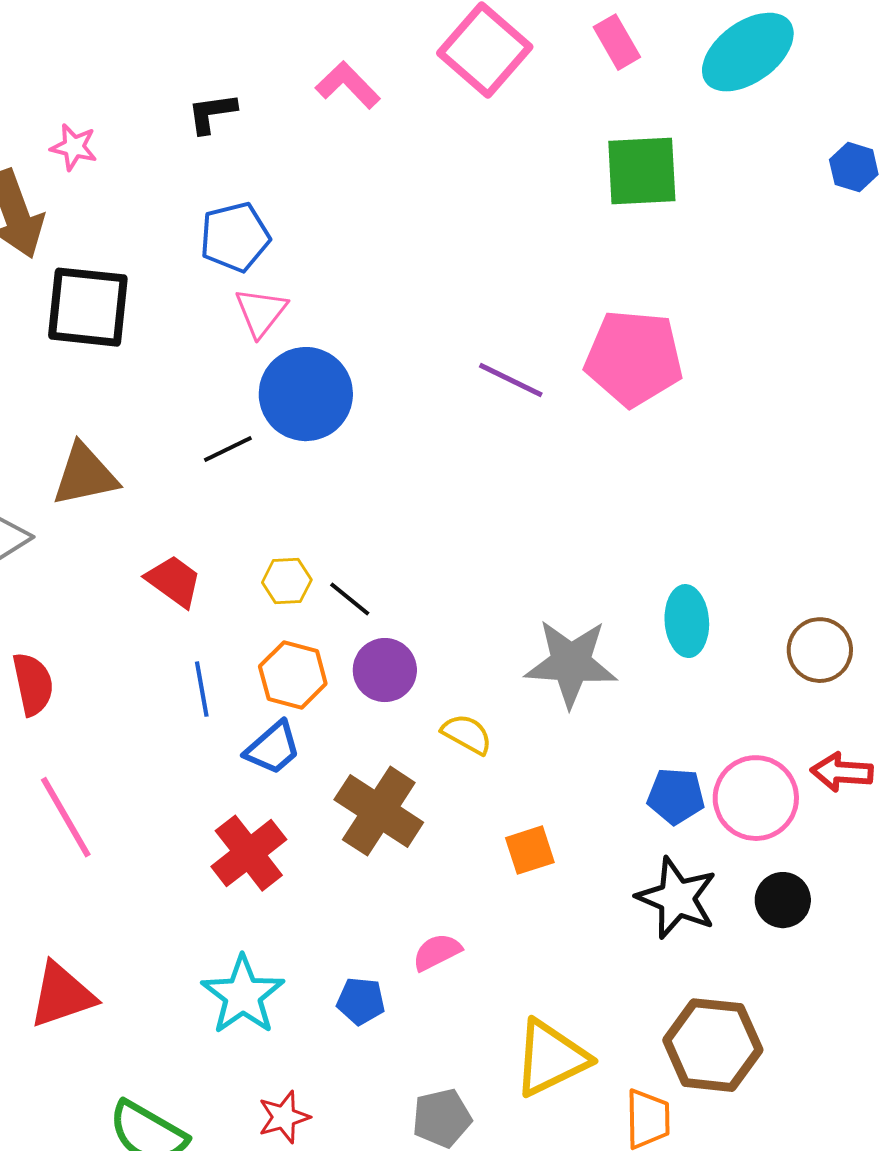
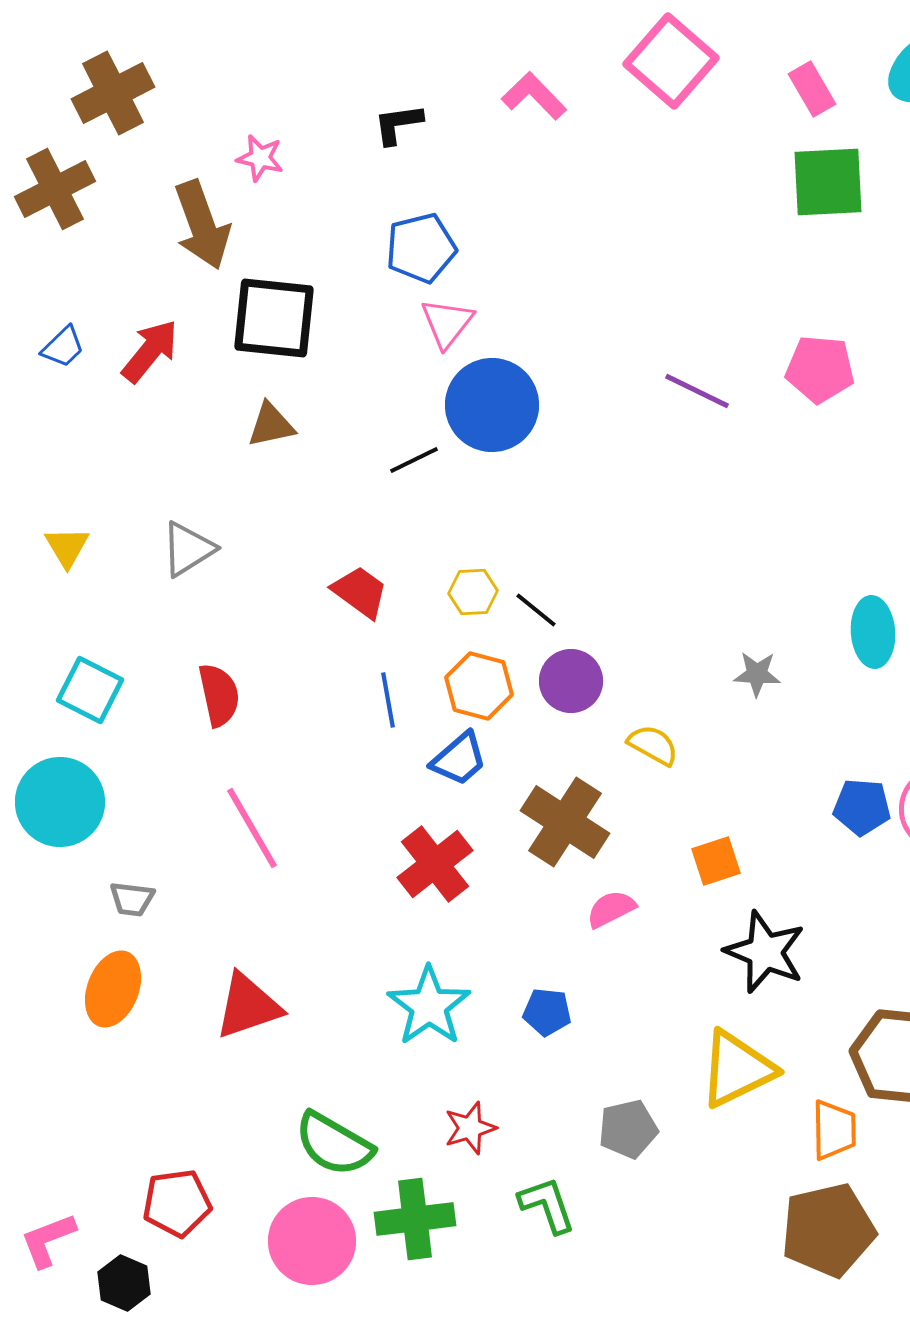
pink rectangle: (617, 42) -> (812, 89), moved
pink pentagon: (634, 358) -> (820, 369), size x0.7
brown triangle: (85, 475) -> (271, 425), moved, size x0.7
gray star: (571, 663) -> (757, 674), size x0.5
black star: (677, 898) -> (765, 952), moved
pink semicircle: (437, 952) -> (611, 909), moved

